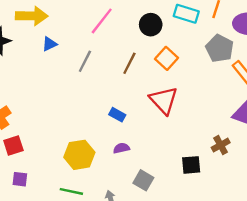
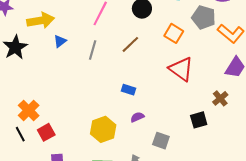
orange square: (167, 58) -> (174, 33), moved
brown line: (129, 63) -> (130, 44), turned 30
red triangle: (164, 100) -> (181, 69), moved

